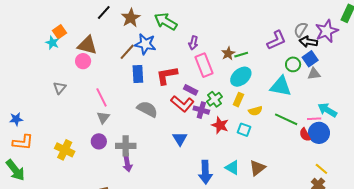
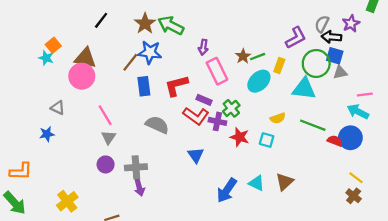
brown star: (131, 18) -> (145, 23), moved
purple star: (327, 31) -> (351, 24), size x0.7
blue square: (310, 59) -> (335, 56), turned -35
pink circle: (83, 61) -> (82, 76), size x1.5
green circle: (293, 64) -> (316, 63), size x1.6
gray triangle: (60, 88) -> (58, 108), turned -40
yellow rectangle: (238, 100) -> (279, 65), moved
blue star: (16, 119) -> (47, 134), moved
pink line: (314, 119) -> (365, 94), moved
red semicircle: (305, 135) -> (335, 141), turned 144
yellow cross: (65, 150) -> (67, 201), moved, turned 30
blue arrow: (205, 172) -> (227, 190), turned 40

